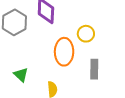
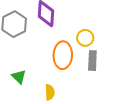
gray rectangle: (94, 69) -> (92, 61), moved

